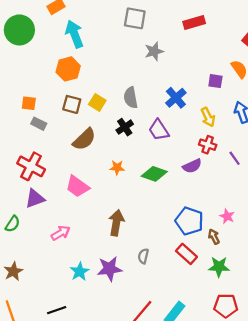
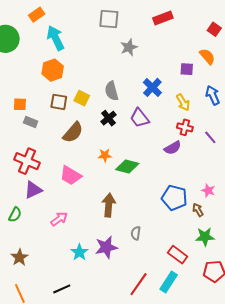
green diamond: (154, 174) -> (127, 166), moved
red rectangle: (186, 254) -> (178, 255), moved

